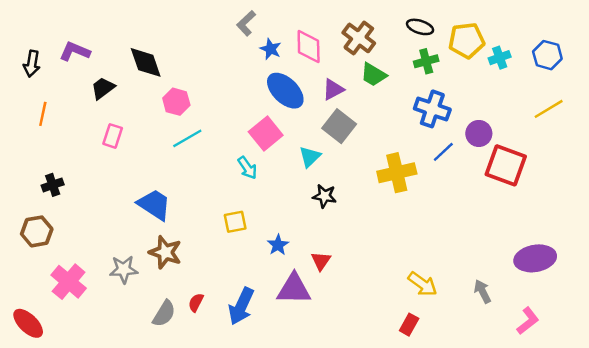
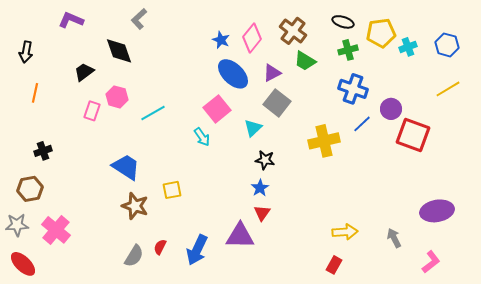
gray L-shape: (246, 23) -> (139, 19), moved
pink diamond: (309, 47) -> (252, 38), turned 40
purple L-shape: (75, 51) -> (71, 20), moved
pink hexagon: (176, 102) -> (117, 97), moved
yellow square: (235, 222) -> (172, 190), moved
blue star: (278, 245) -> (260, 188), moved
gray star: (124, 269) -> (17, 225), moved
yellow arrow: (422, 284) -> (345, 232), turned -40

